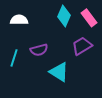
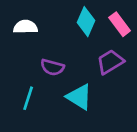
purple semicircle: (39, 50) -> (52, 67), turned 30
cyan line: (14, 58) -> (28, 98), moved

